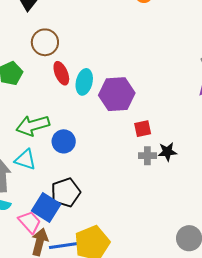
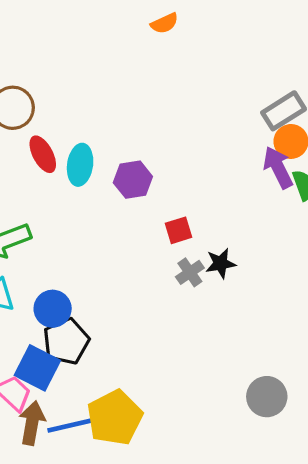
purple hexagon: (117, 94) -> (133, 180), size x0.7
blue circle: (64, 141) -> (53, 309), moved
gray cross: (147, 156) -> (190, 272), turned -30

